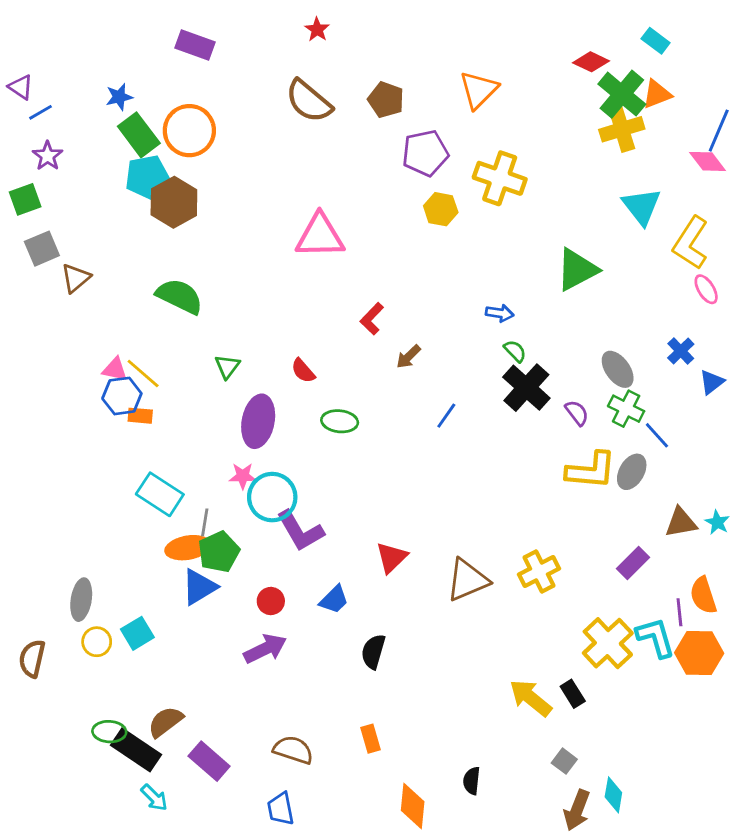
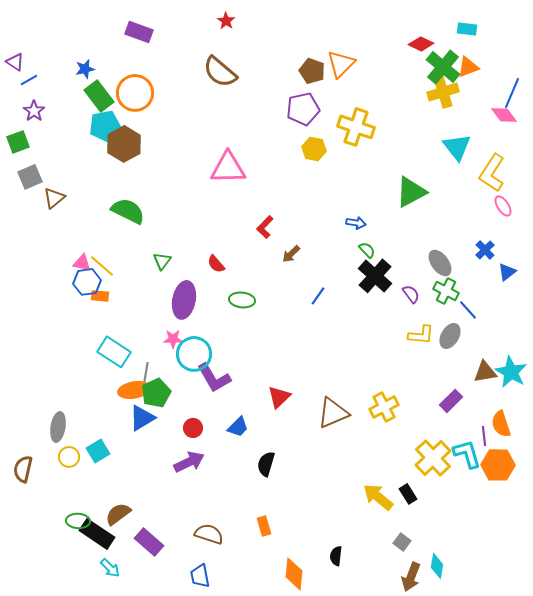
cyan rectangle: (656, 41) -> (467, 29), turned -30
brown pentagon: (386, 100) -> (312, 71), moved
yellow L-shape: (591, 470) -> (421, 335), size x0.7
cyan star: (717, 522) -> (511, 372), size x1.8

